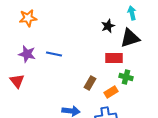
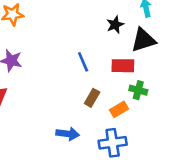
blue line: (54, 54) -> (83, 62), moved, turned 56

